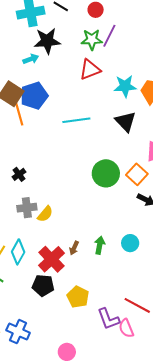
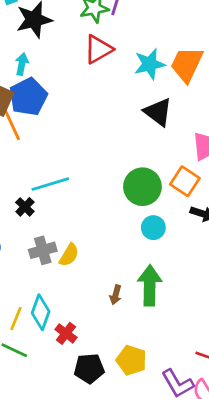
cyan arrow: (31, 59) -> (22, 64), moved, turned -49
cyan line: (76, 120) -> (50, 184), moved
cyan circle: (130, 243) -> (153, 228), moved
green arrow: (100, 245) -> (150, 285), size x1.6
red cross: (51, 259) -> (66, 333), moved, size x0.6
black pentagon: (43, 285) -> (89, 368), moved

